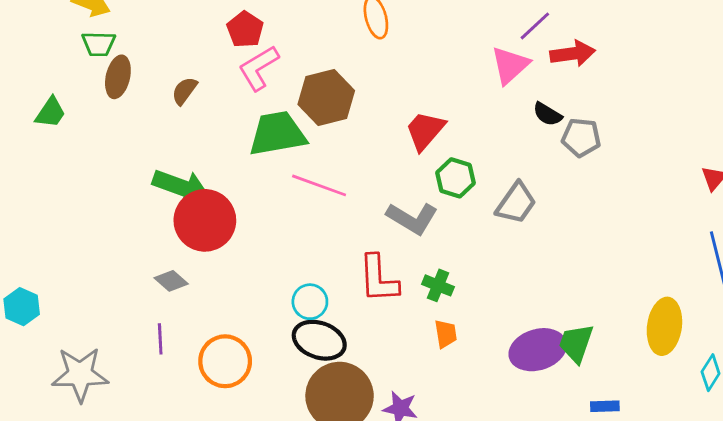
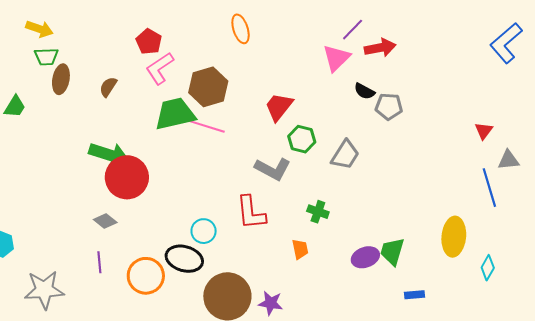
pink line: (319, 185) -> (205, 126), moved
green cross: (438, 285) -> (318, 212), moved
black ellipse: (319, 340) -> (184, 259), moved
purple ellipse: (538, 350) -> (365, 257), size x0.7

